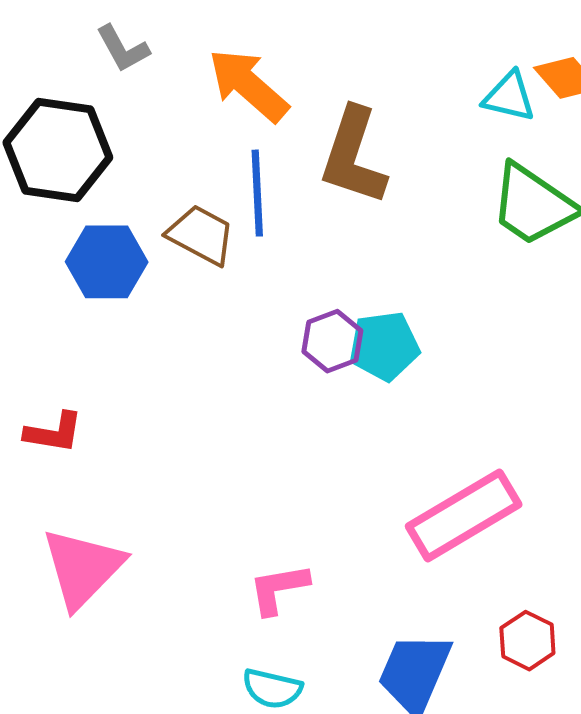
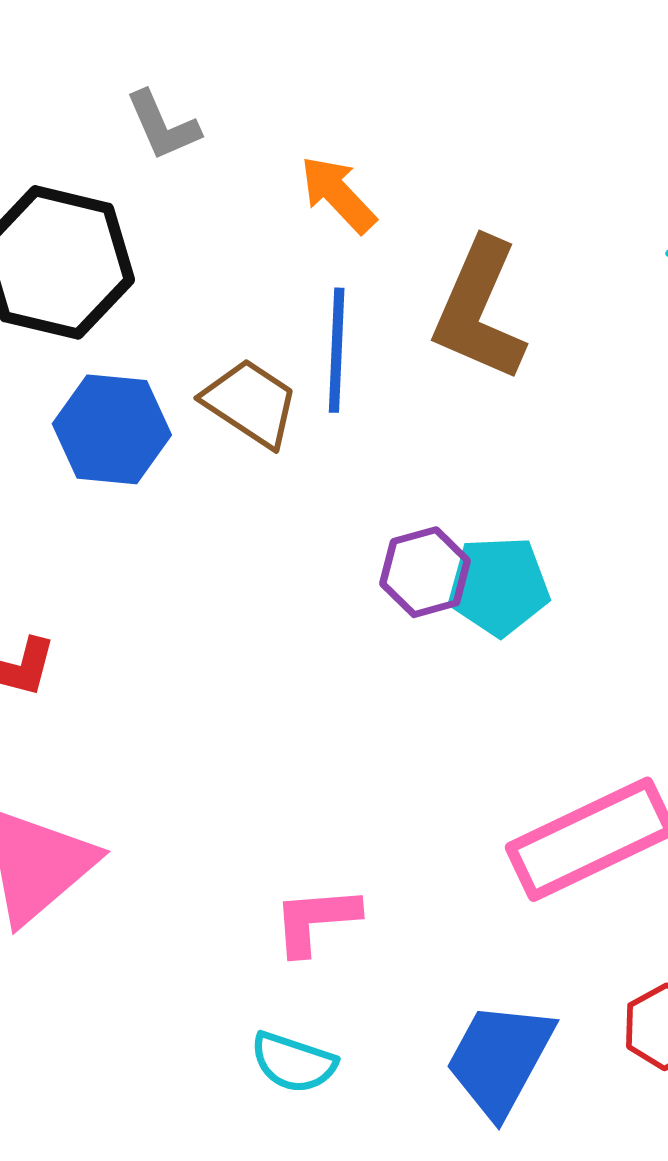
orange arrow: (248, 85) -> (338, 194), size x0.7

